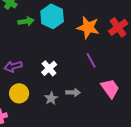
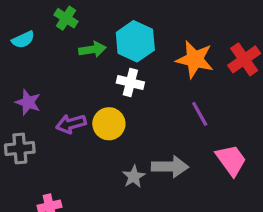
white cross: (49, 68) -> (130, 83), moved, turned -35
gray arrow: (73, 92) -> (170, 167), size x1.5
yellow circle: (19, 93) -> (109, 124), moved

